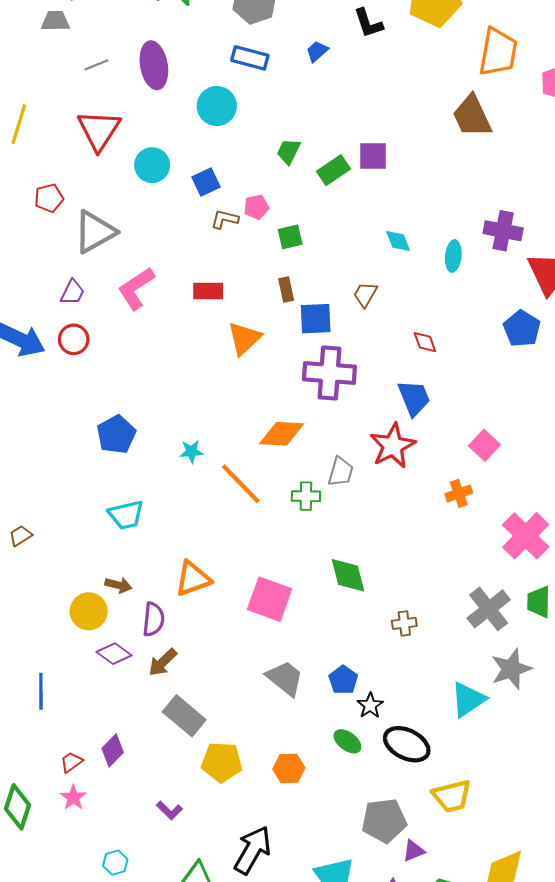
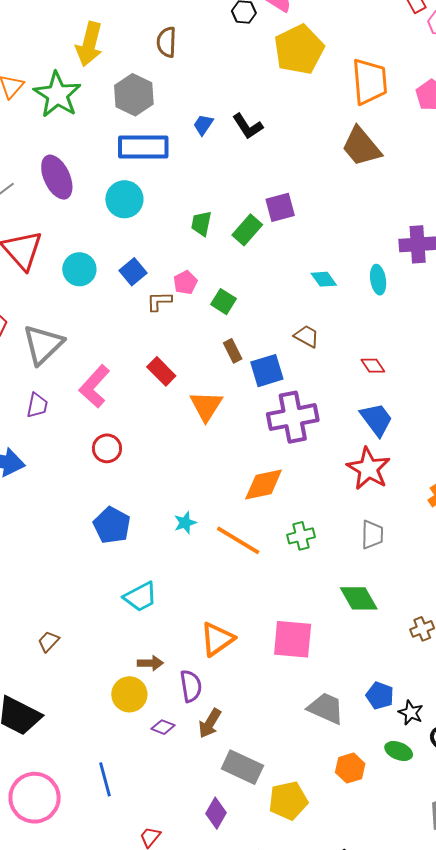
black L-shape: (368, 23) -> (248, 126), moved
blue rectangle: (250, 58) -> (143, 147), size x1.4
green square: (290, 237) -> (224, 302), turned -30
red rectangle: (208, 291) -> (161, 371), turned 60
brown trapezoid: (365, 294) -> (307, 336), turned 104
red circle: (74, 339) -> (107, 448), moved
gray trapezoid: (341, 472) -> (372, 535), moved
purple diamond: (114, 654) -> (163, 727), size x0.7
purple diamond: (113, 750) -> (216, 813), moved
orange hexagon: (289, 768) -> (350, 768), moved

